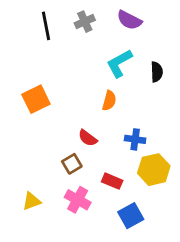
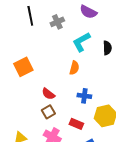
gray cross: (85, 22) -> (57, 22), moved
red semicircle: (88, 138) -> (48, 94), moved
blue cross: (135, 139) -> (84, 96), moved

